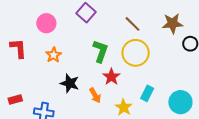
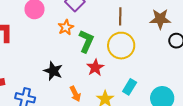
brown line: (132, 24) -> (120, 16), turned 42
orange star: (54, 55) -> (66, 27), moved
orange arrow: (95, 95) -> (75, 94), moved

